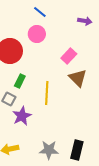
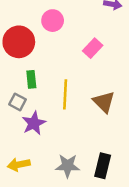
brown triangle: (78, 78) -> (104, 102), moved
green rectangle: (20, 81) -> (31, 79), turned -32

